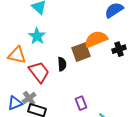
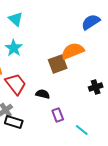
black cross: (119, 49) -> (96, 87), moved
black semicircle: (62, 64) -> (43, 94), moved, turned -72

